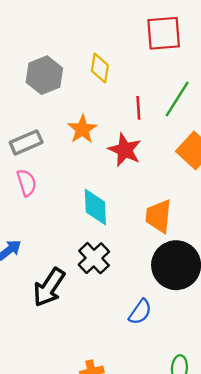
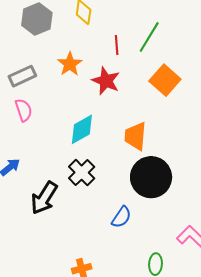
cyan diamond: (95, 207) -> (82, 129), turned 64

